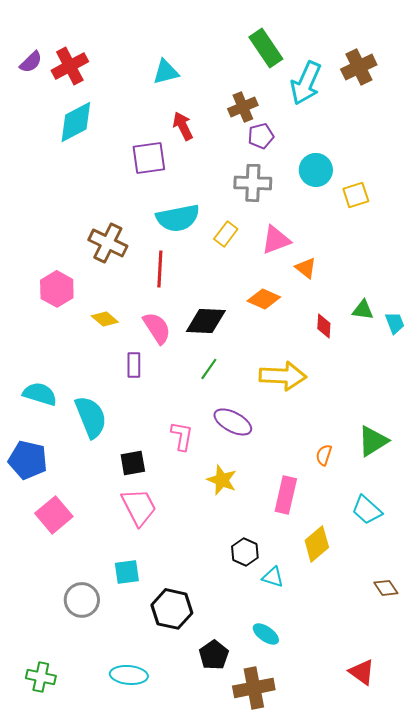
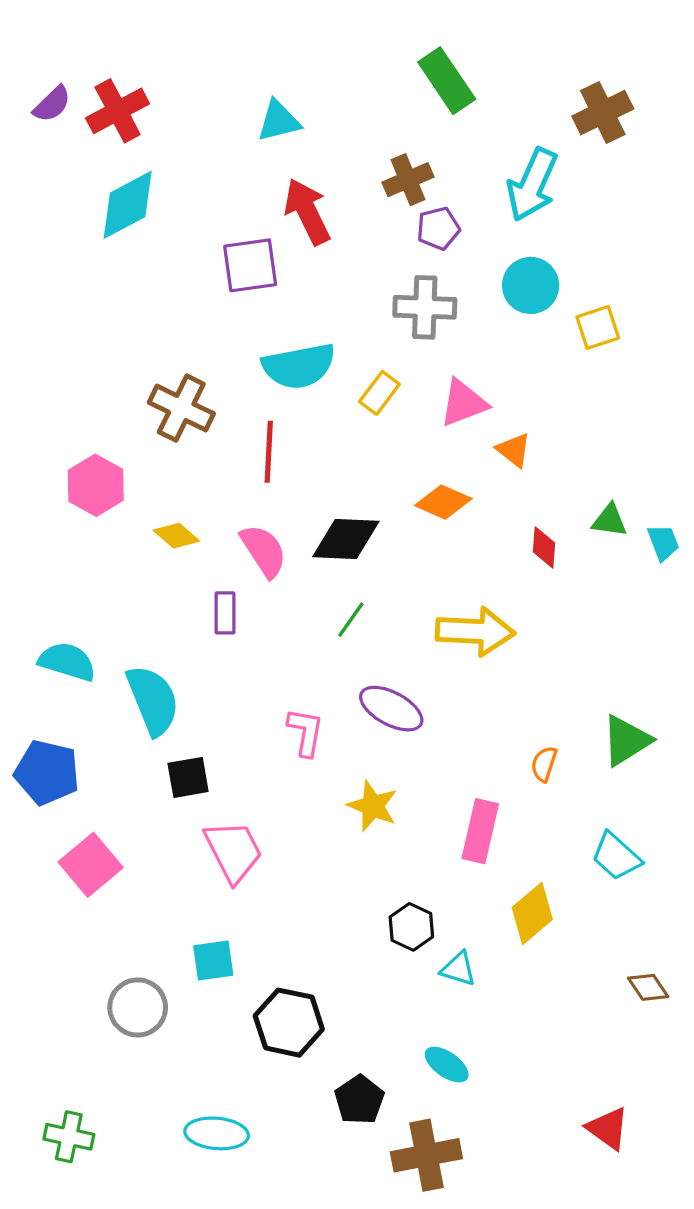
cyan arrow: (306, 83) -> (532, 185), moved
red arrow: (183, 126) -> (307, 212), size x1.4
black square: (133, 463) -> (188, 777), moved

